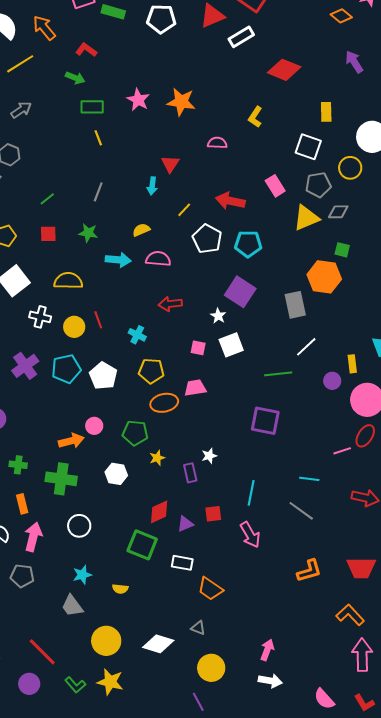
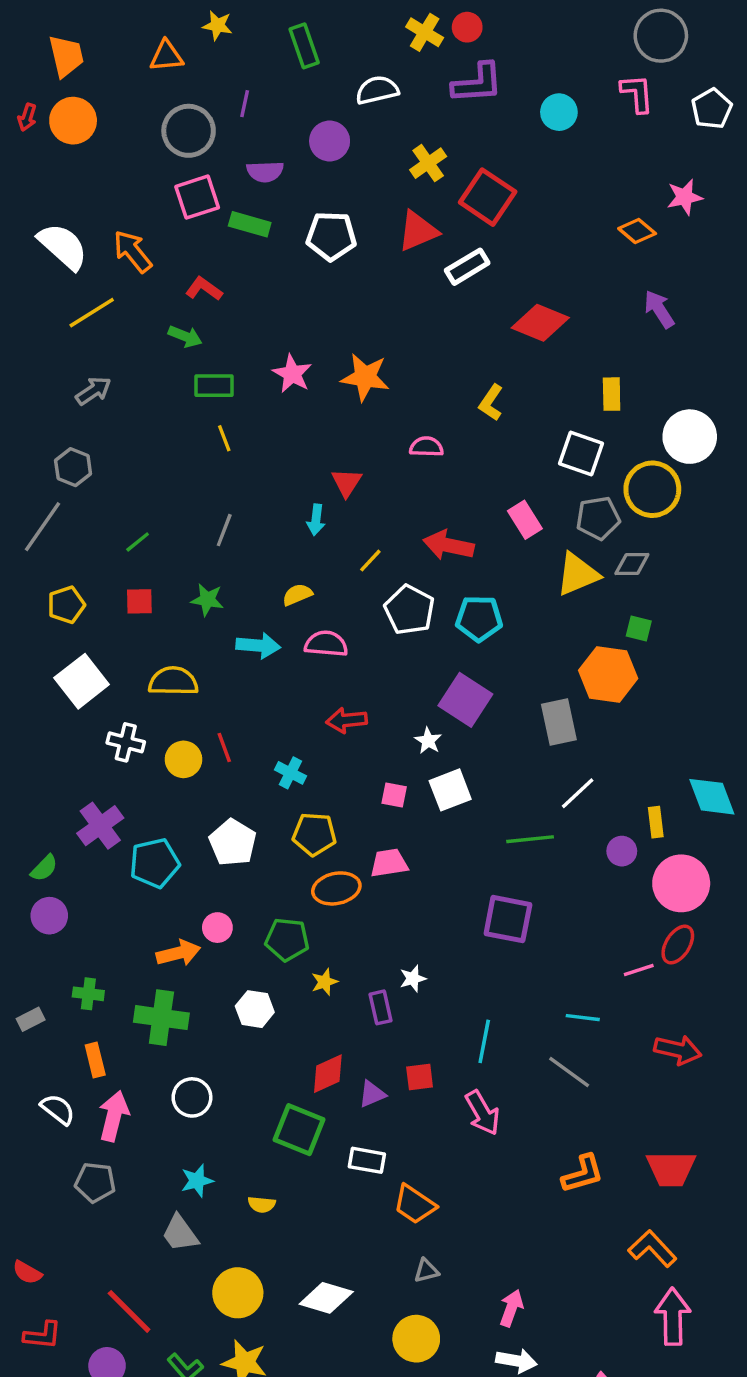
yellow circle: (350, 168) -> (652, 489), size x1.4
cyan pentagon: (66, 369) -> (155, 863), moved
gray triangle: (198, 628) -> (426, 1271), moved, turned -35

